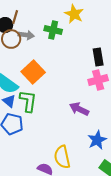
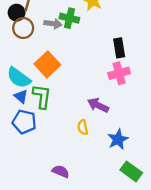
gray arrow: (26, 35) -> (53, 24), moved
yellow semicircle: (62, 157) -> (83, 127), moved, size x0.6

